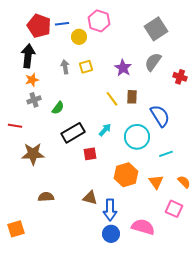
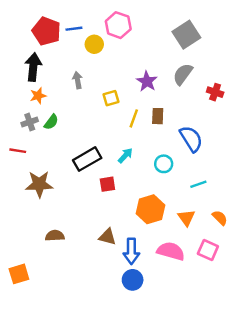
yellow square: (86, 67) -> (111, 98), moved
yellow line: (112, 99) -> (134, 118), turned 56
gray cross: (34, 100) -> (30, 122), moved
green semicircle: (58, 108) -> (51, 122), moved
cyan circle: (137, 137) -> (164, 164), size x0.6
pink semicircle: (143, 227) -> (171, 251), moved

